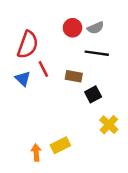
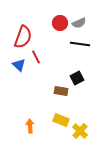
brown rectangle: (74, 76) -> (61, 91), moved
yellow cross: (109, 125) -> (80, 131), moved
yellow rectangle: (60, 145) -> (61, 120), moved, turned 49

